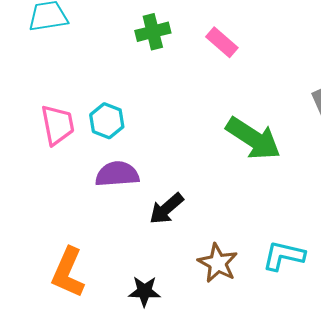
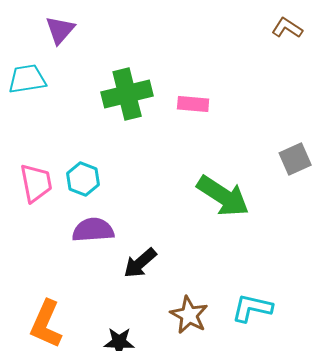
green cross: (153, 32) -> (127, 94), size x1.5
pink rectangle: (222, 42) -> (193, 104), turned -36

